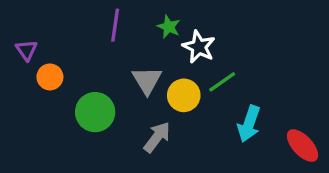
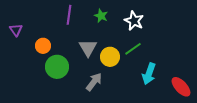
white star: (199, 47) -> (134, 21), moved
orange circle: (50, 77) -> (43, 46), moved

